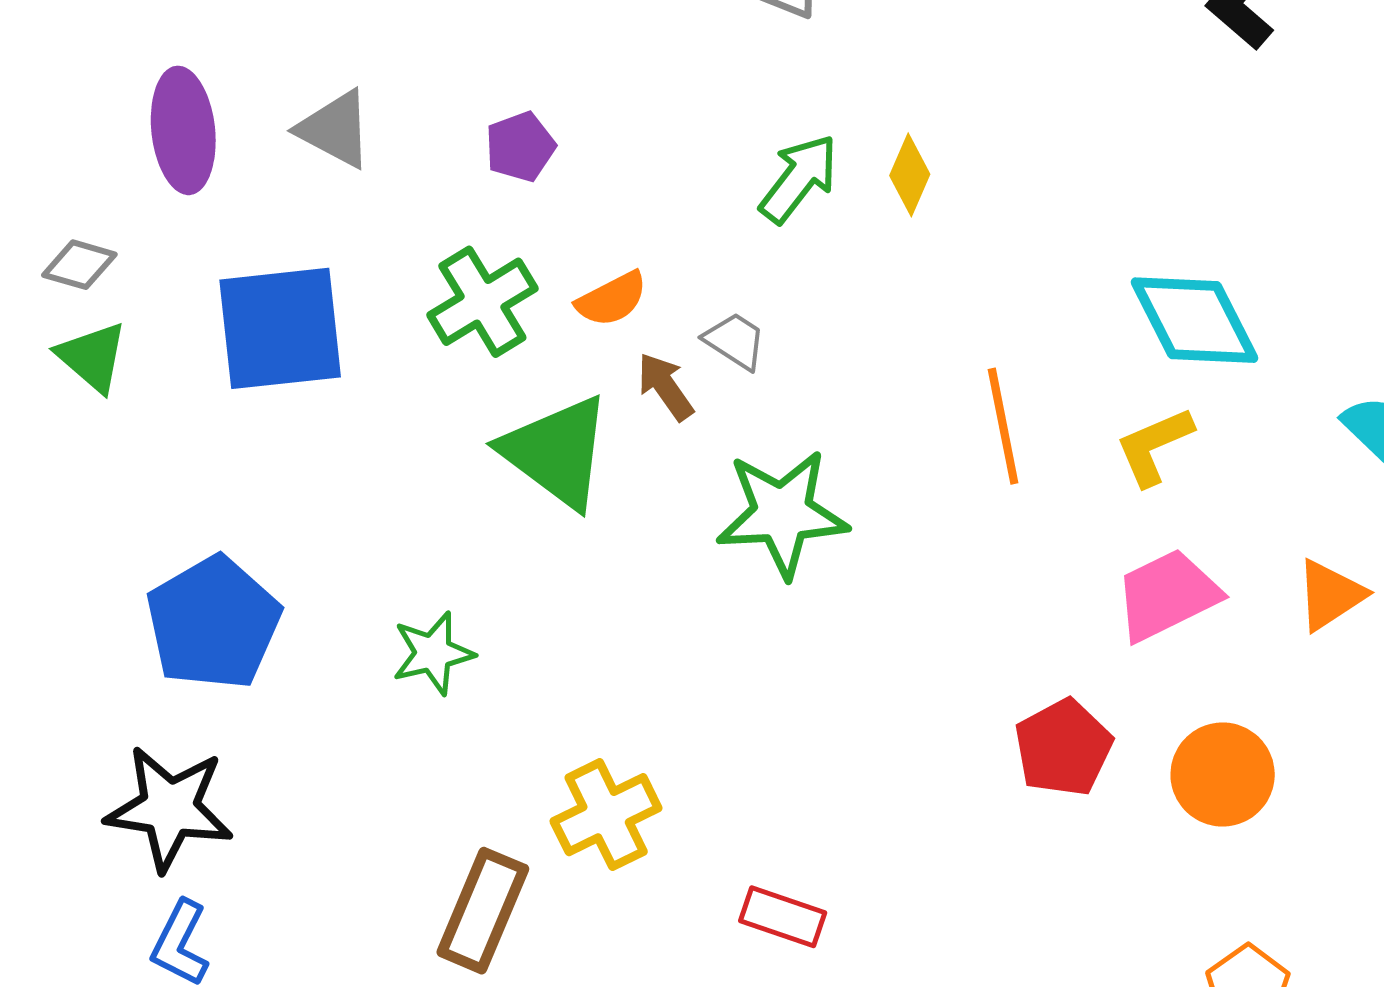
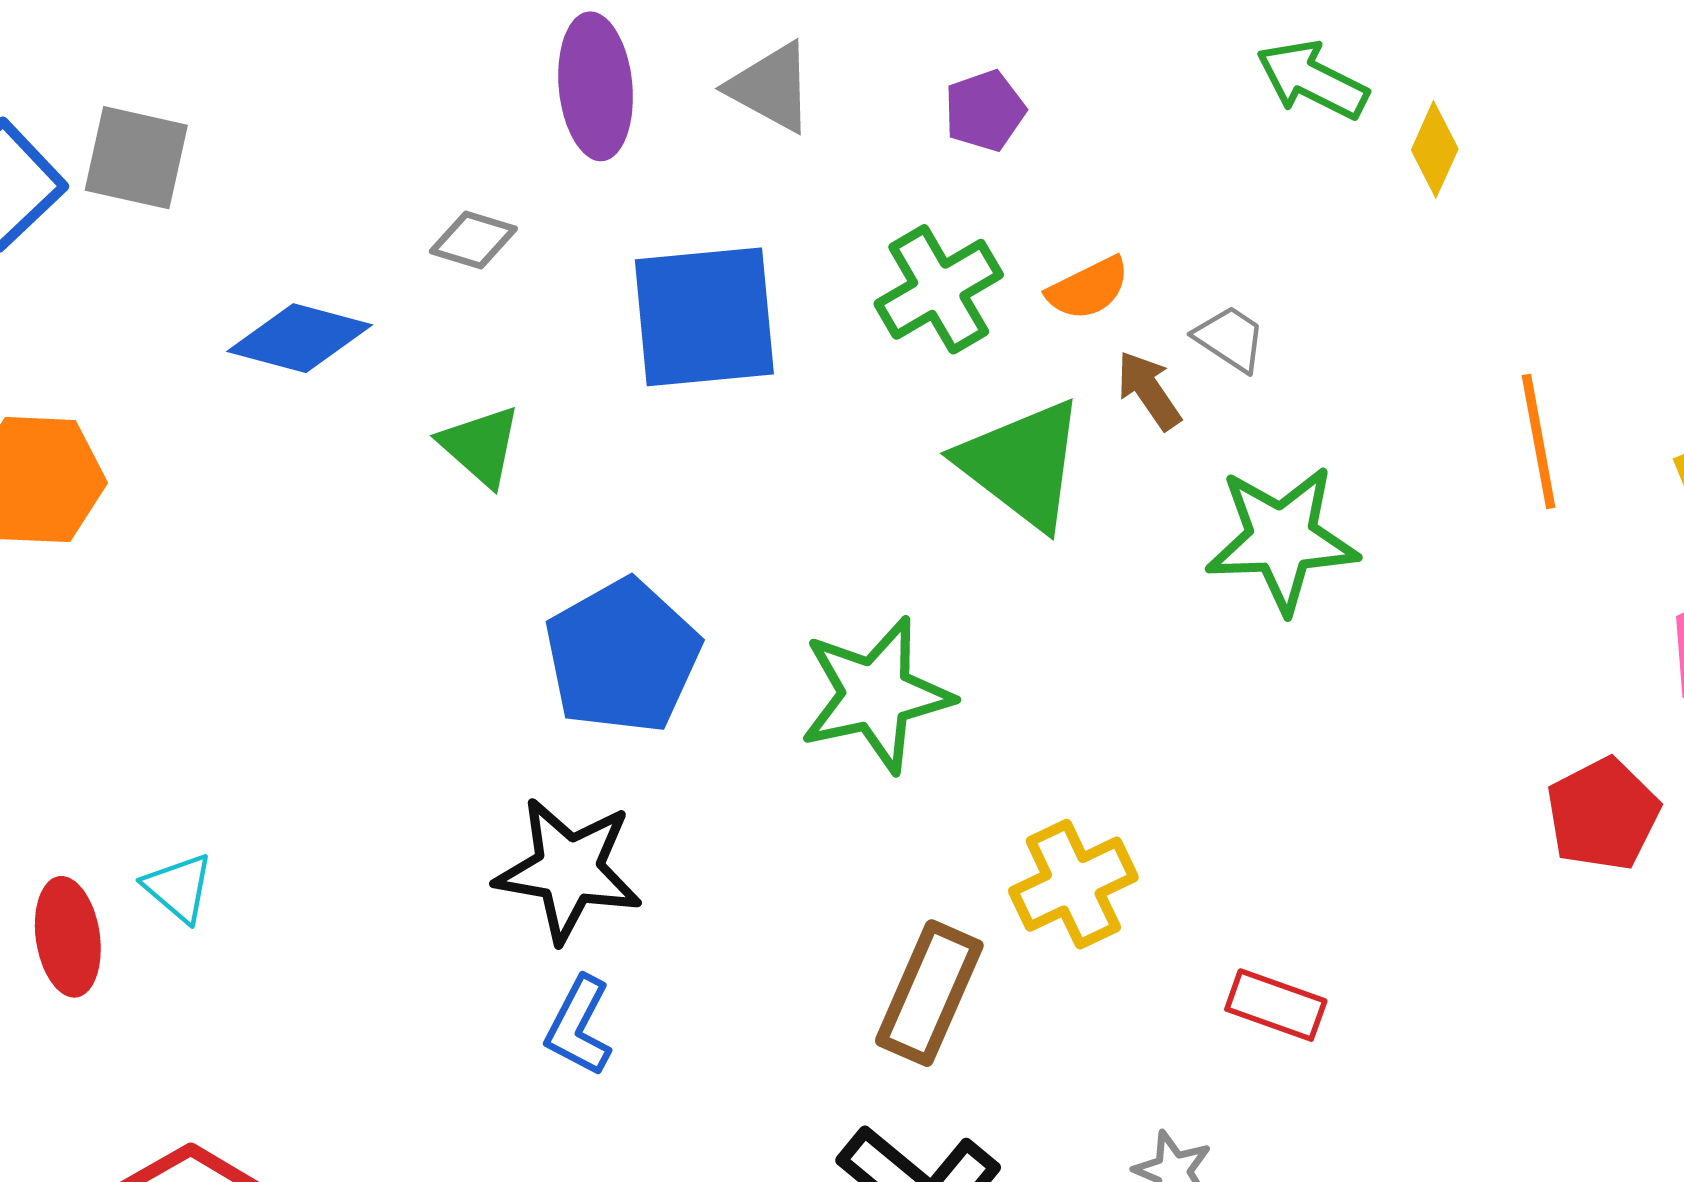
green arrow: (799, 179) -> (1312, 80), moved, turned -102
green triangle: (92, 357) -> (480, 446), moved
green star: (433, 653) -> (876, 695), size x1.6

